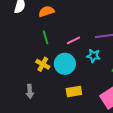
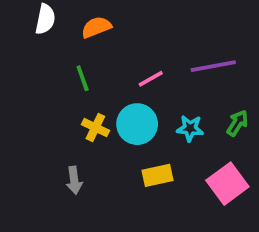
green line: (46, 37) -> (83, 78), moved
cyan star: (93, 56) -> (190, 128), moved

